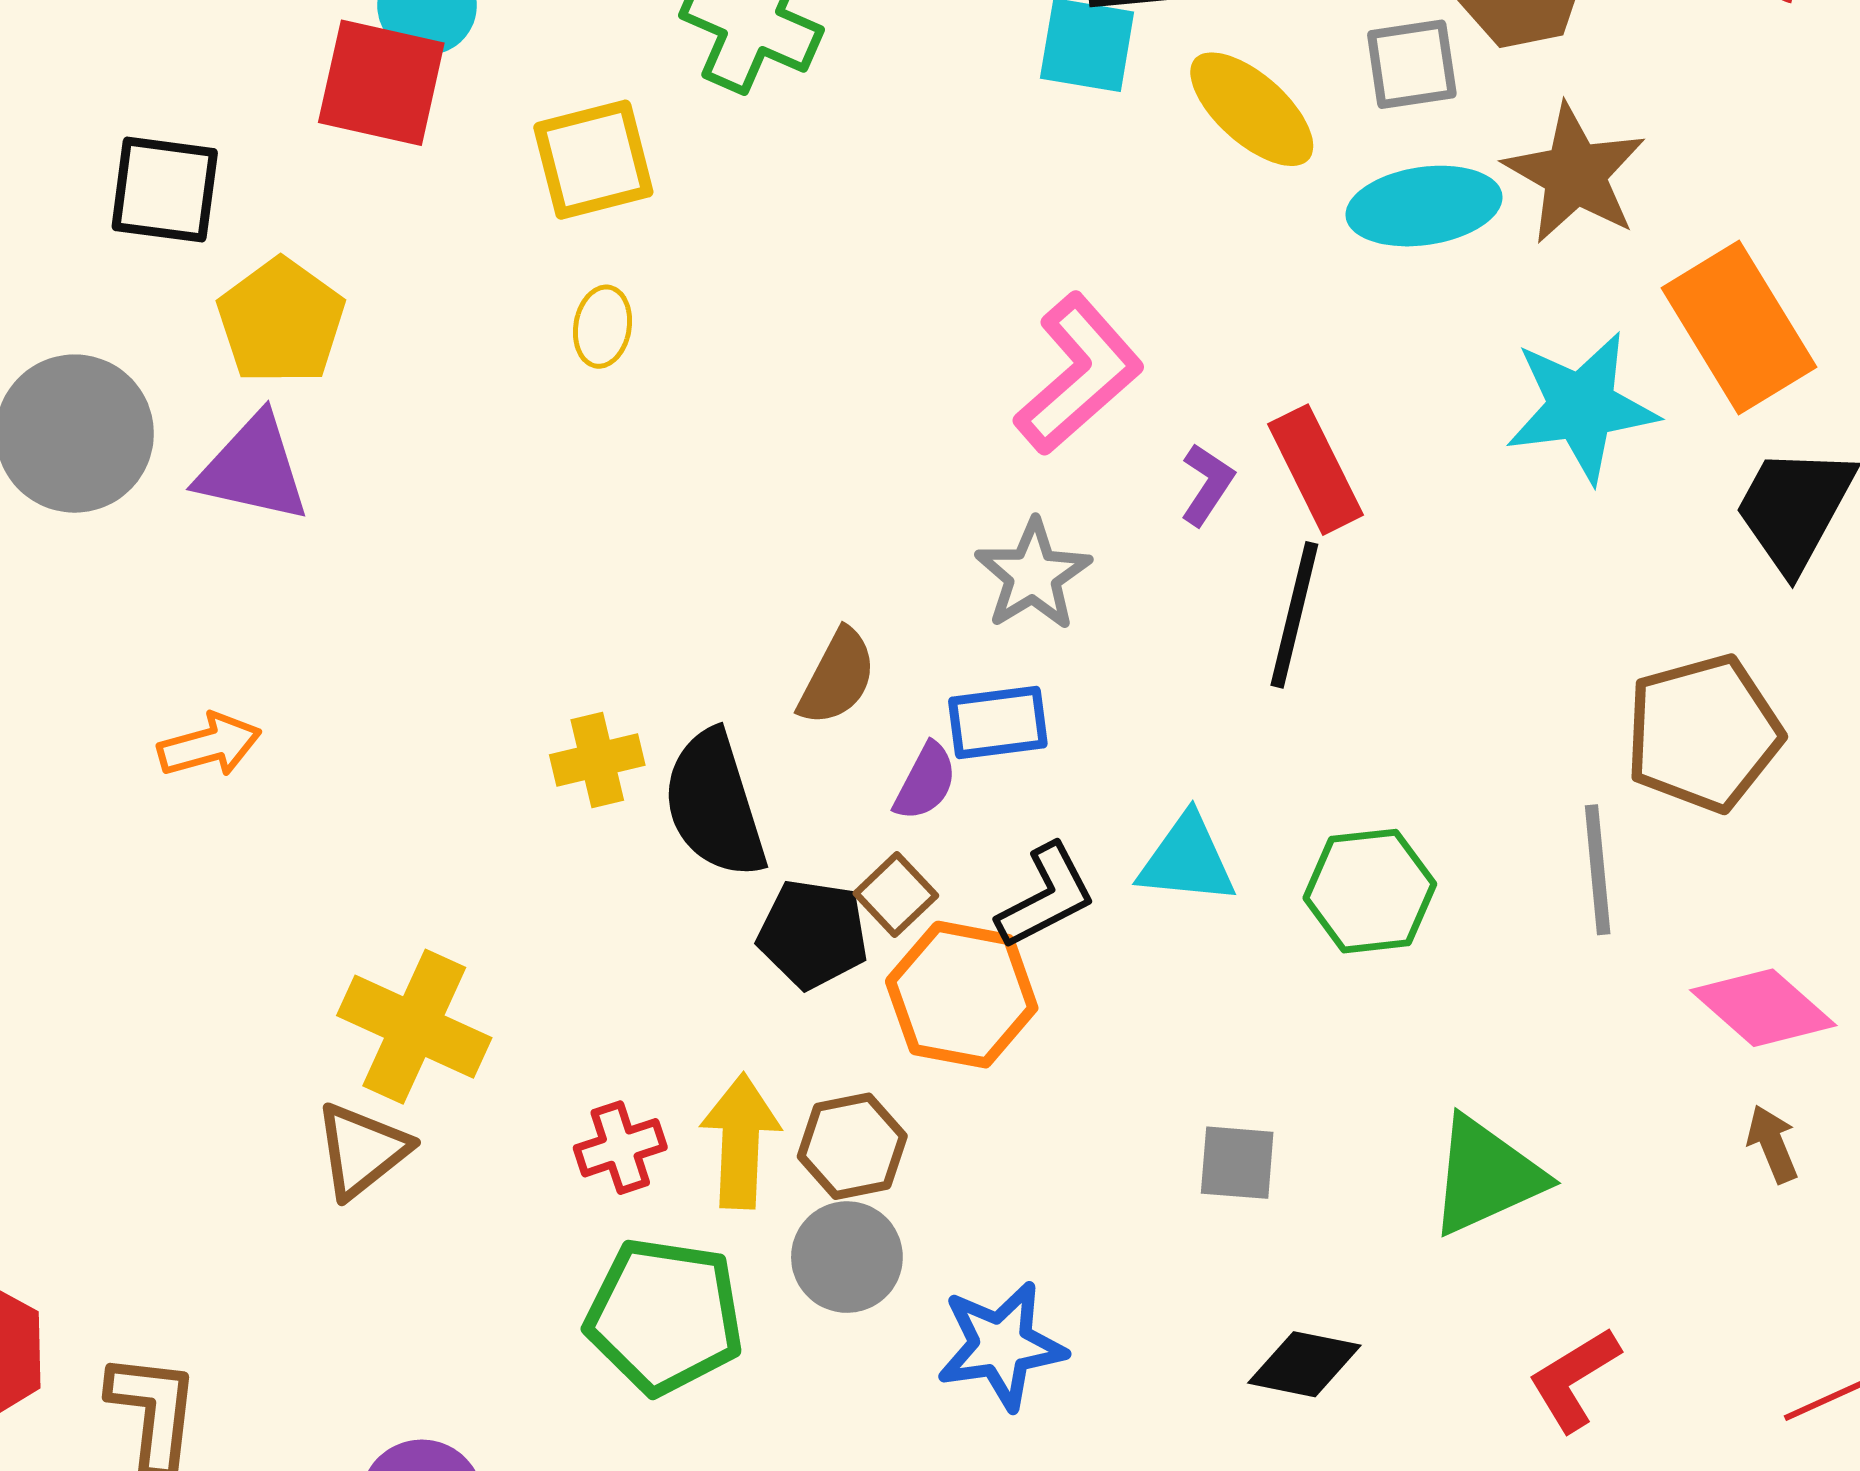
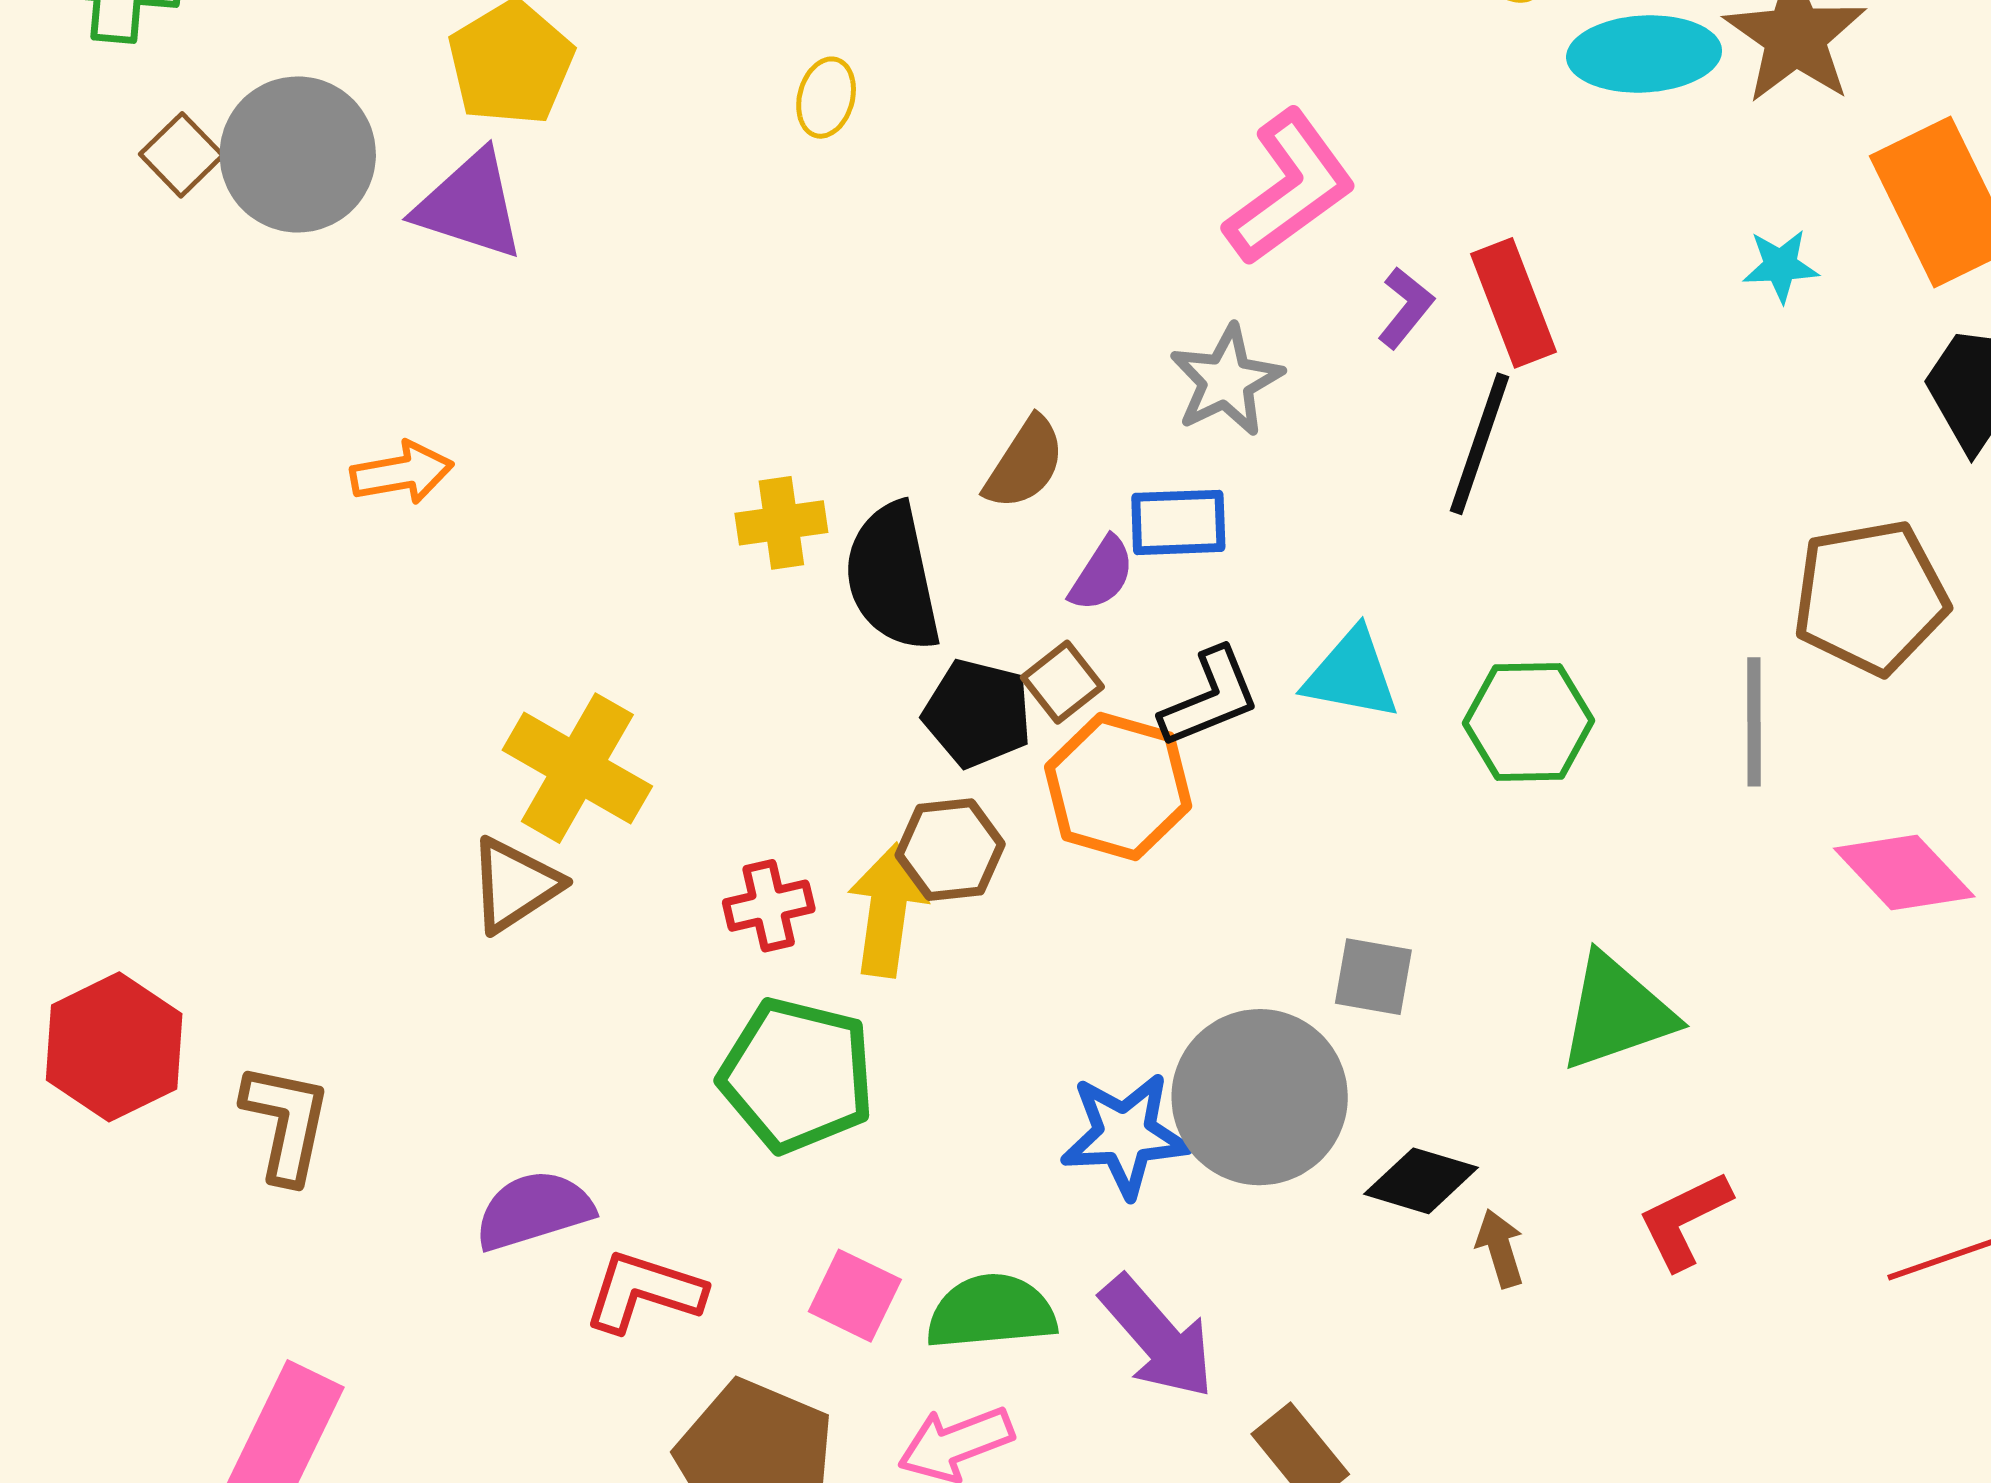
cyan star: (1582, 407) -> (1781, 266), size x0.5
brown arrow: (1772, 1144) -> (1500, 1248), moved
brown hexagon: (852, 1146) -> (950, 850), moved
gray circle: (847, 1257) -> (1260, 1097), moved, size x1.6

